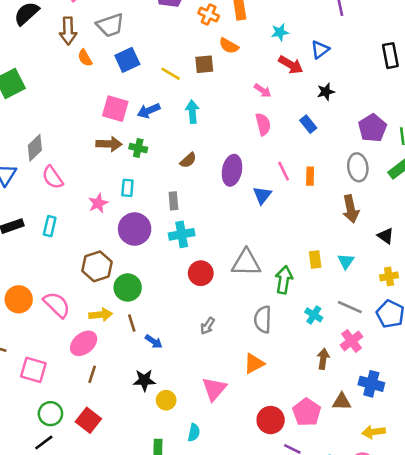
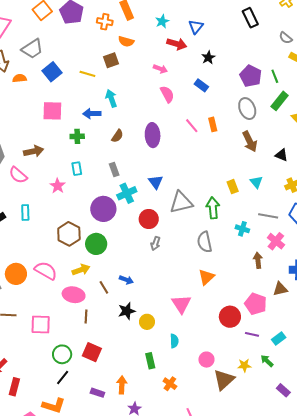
orange semicircle: (85, 58) -> (20, 78), turned 128
blue arrow: (149, 111) -> (92, 114), moved, turned 36
brown arrow: (109, 144) -> (34, 151), moved
blue triangle: (262, 195) -> (156, 182), moved
purple circle: (135, 229) -> (103, 209), moved
brown line: (132, 323) -> (104, 287), moved
gray arrow: (208, 326) -> (155, 243), moved
pink ellipse: (84, 343) -> (74, 295), turned 65

